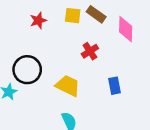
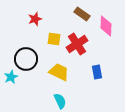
yellow square: (73, 16) -> (54, 39), moved
red cross: (90, 51) -> (77, 44), size x1.5

